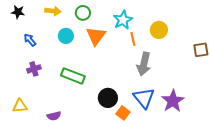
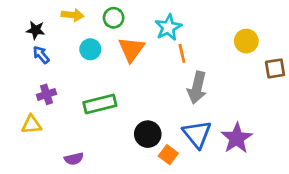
black star: (18, 12) -> (36, 30), moved
yellow circle: (159, 30) -> (246, 41), moved
green rectangle: (73, 76) -> (100, 104), turned -35
yellow triangle: (20, 106) -> (31, 125), moved

